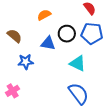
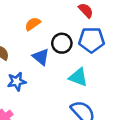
blue triangle: (48, 43) -> (41, 57), turned 35

